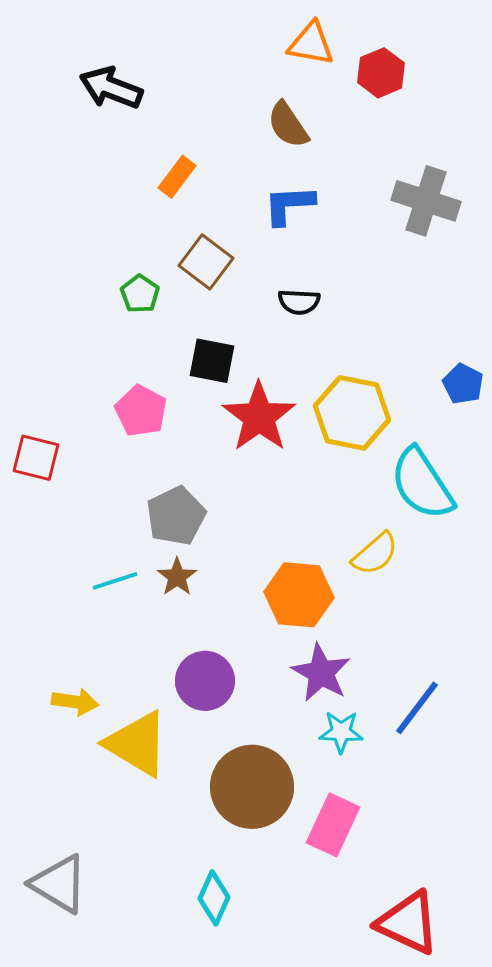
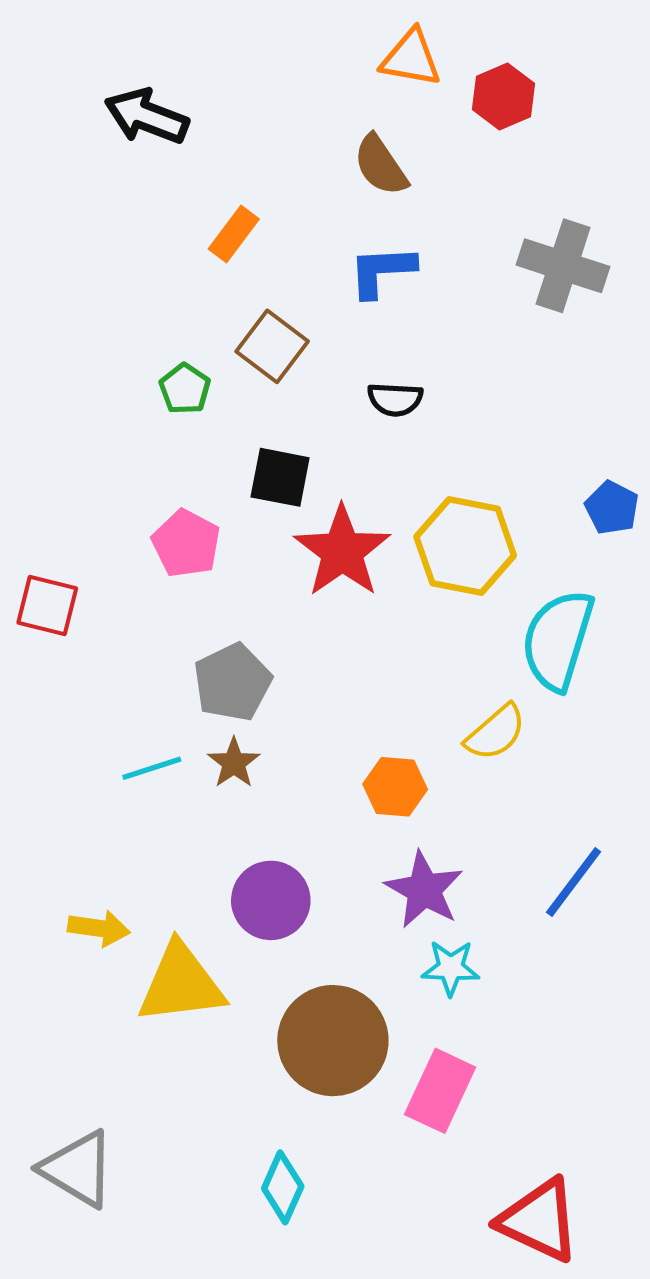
cyan semicircle: (422, 484) -> (558, 640), turned 50
orange hexagon: (299, 595) -> (395, 787), size x0.7
blue line: (417, 708) -> (574, 882), moved
yellow triangle: (137, 744) -> (181, 984), turned -38

